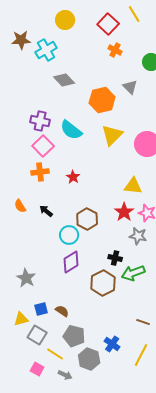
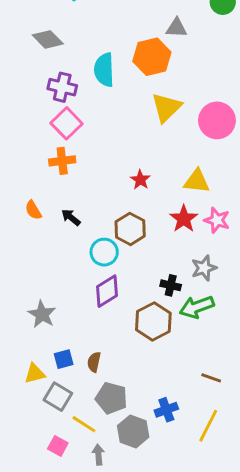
gray diamond: (64, 80) -> (48, 39), moved
gray triangle: (130, 87) -> (176, 28), moved, turned -42
cyan semicircle: (71, 130) -> (104, 70), moved, turned 50
red star: (73, 177) -> (140, 180), moved
gray star: (138, 236) -> (204, 268), moved, turned -30
brown semicircle: (62, 311) -> (94, 362), turned -112
blue cross: (112, 344) -> (166, 410), turned 35
gray arrow: (65, 375) -> (98, 455), turned -120

